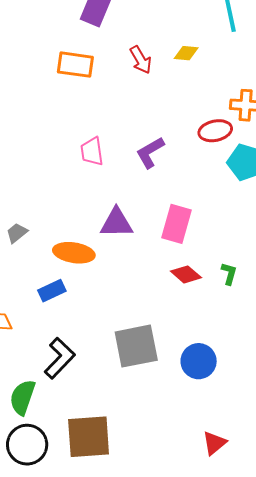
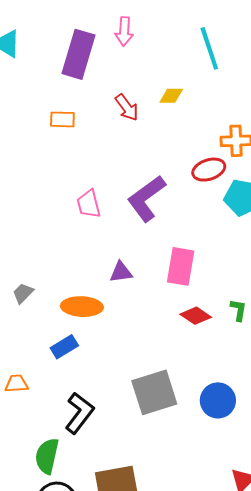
orange rectangle: (75, 65) -> (62, 119), size x0.7
purple L-shape: (150, 152) -> (146, 198), size x1.4
purple triangle: (116, 223) -> (121, 272), size x0.7

